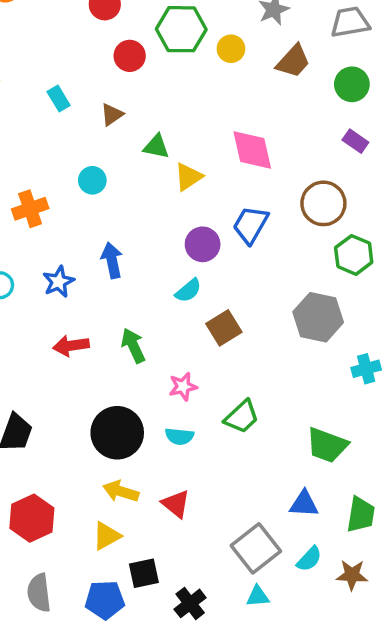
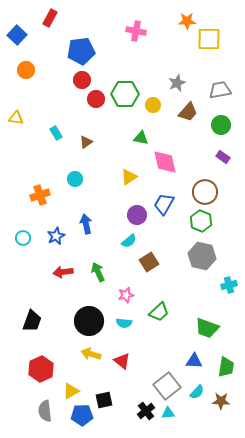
red circle: (130, 56) -> (96, 99), moved
green triangle: (156, 147) -> (141, 138), moved
green hexagon: (354, 255) -> (201, 221), moved
yellow triangle: (107, 536) -> (71, 391), moved
black cross: (190, 603) -> (146, 411), moved

